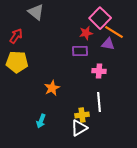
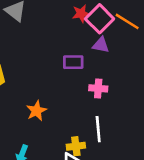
orange line: (114, 32) -> (127, 21), moved
red star: (86, 33) -> (81, 14), moved
purple triangle: (108, 44) -> (101, 45), moved

